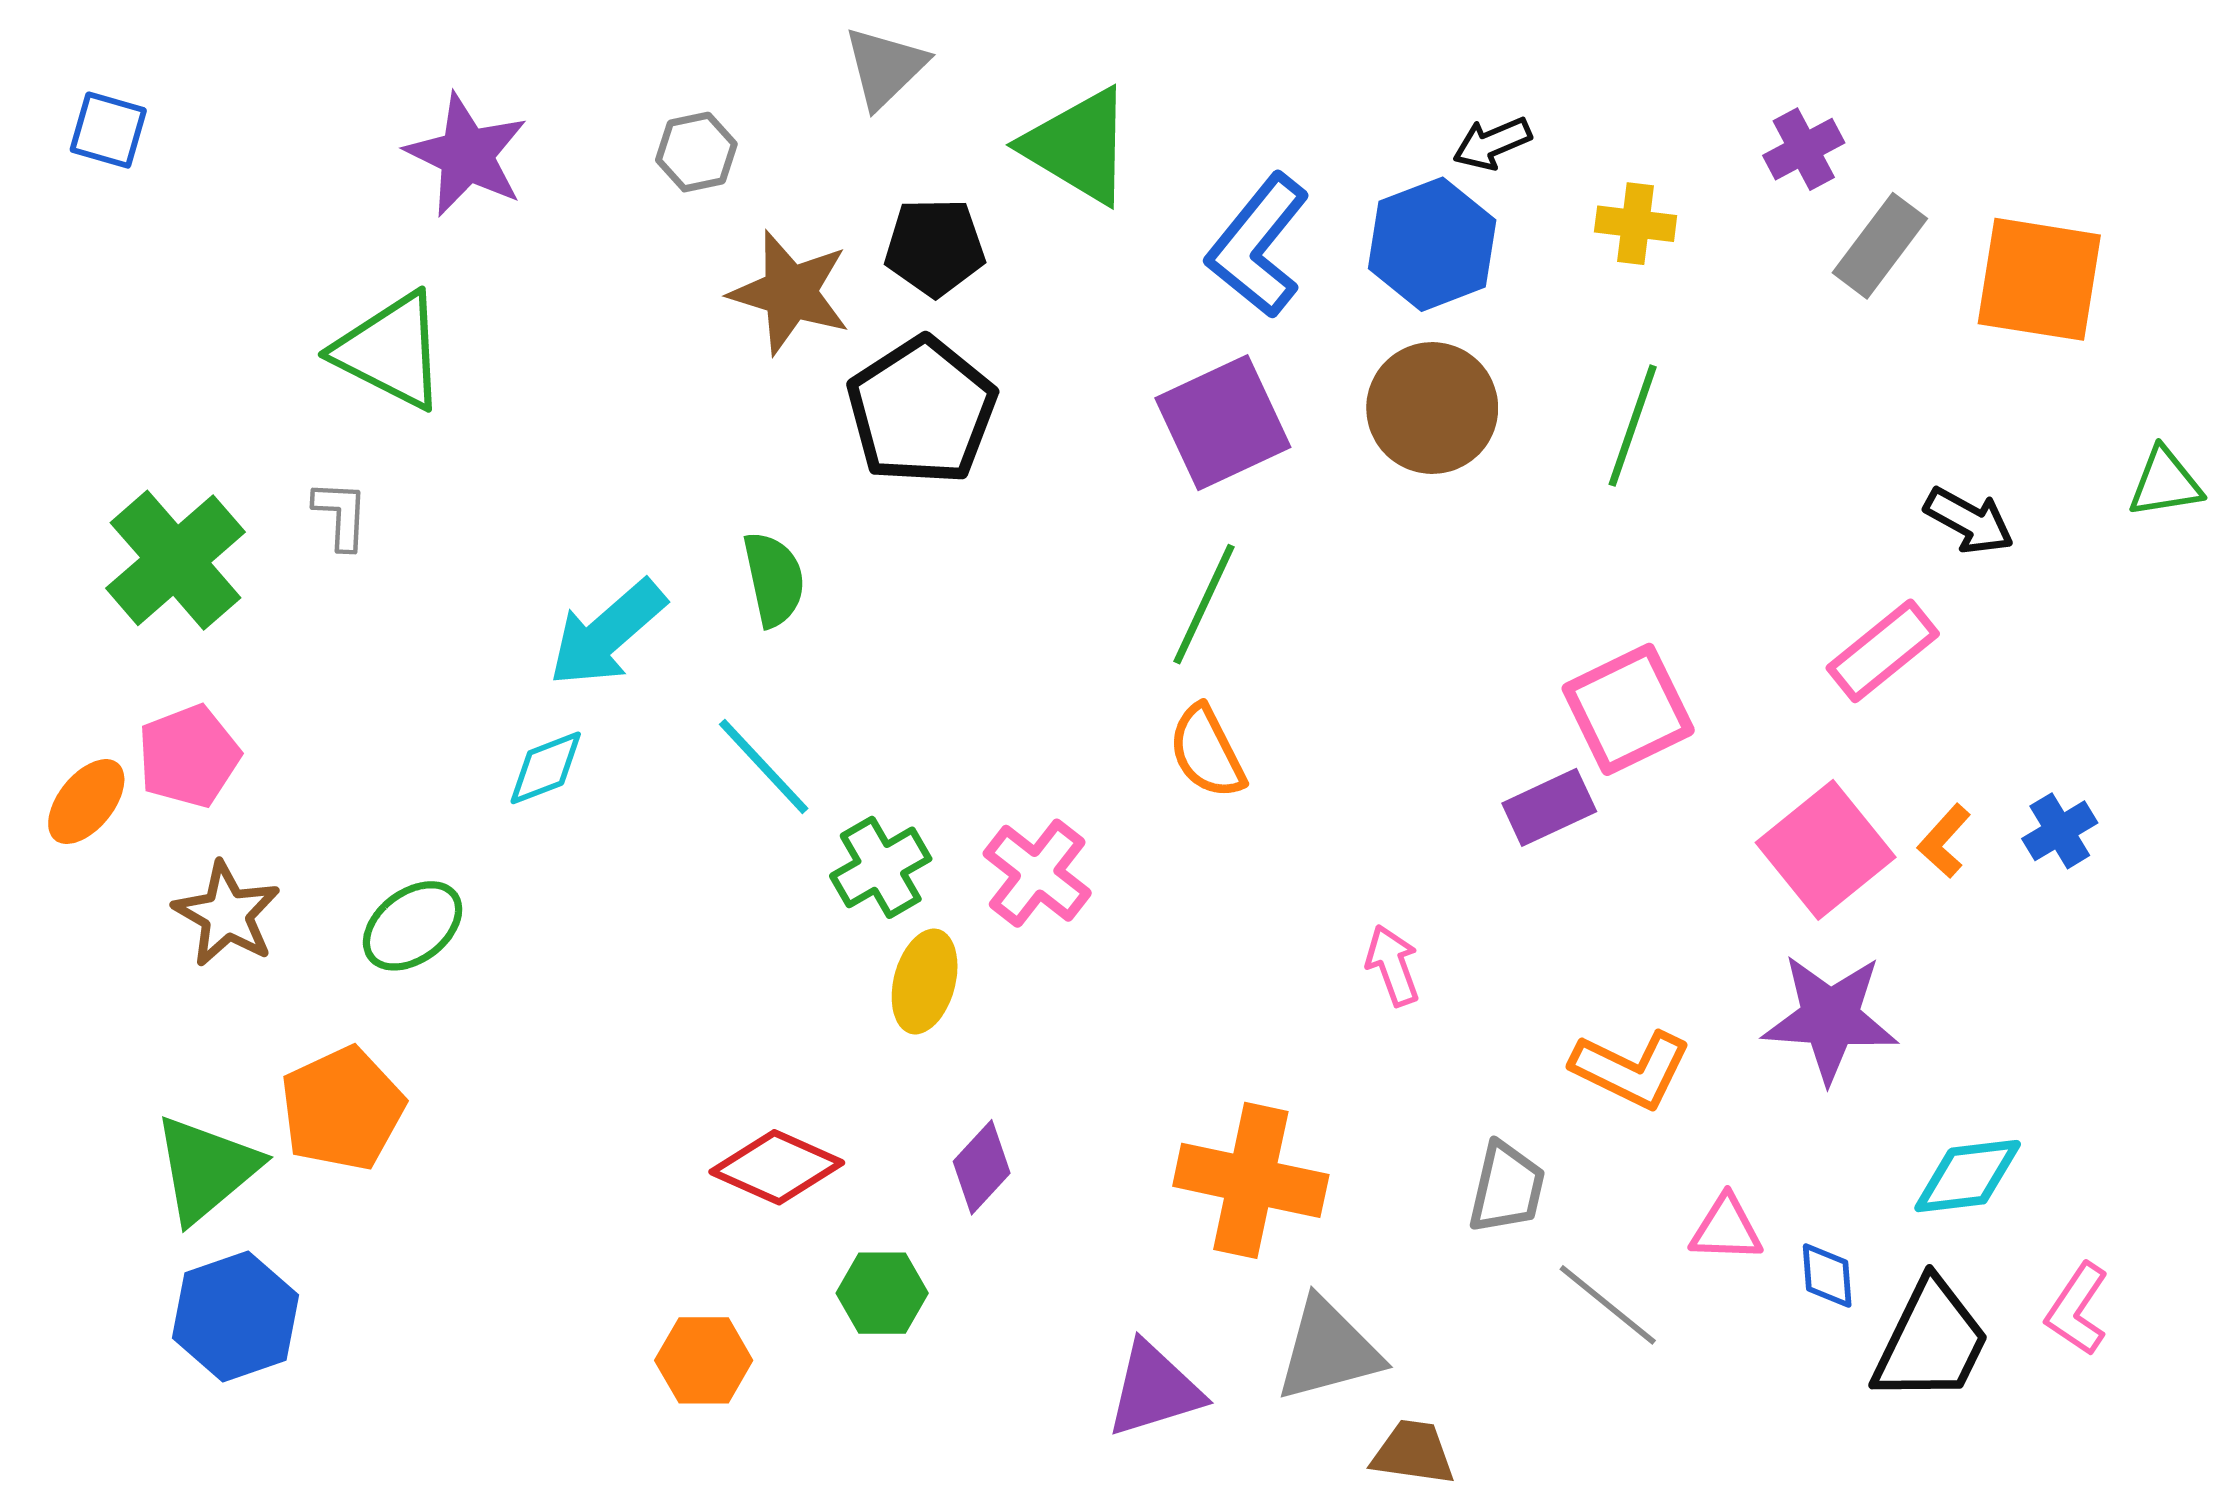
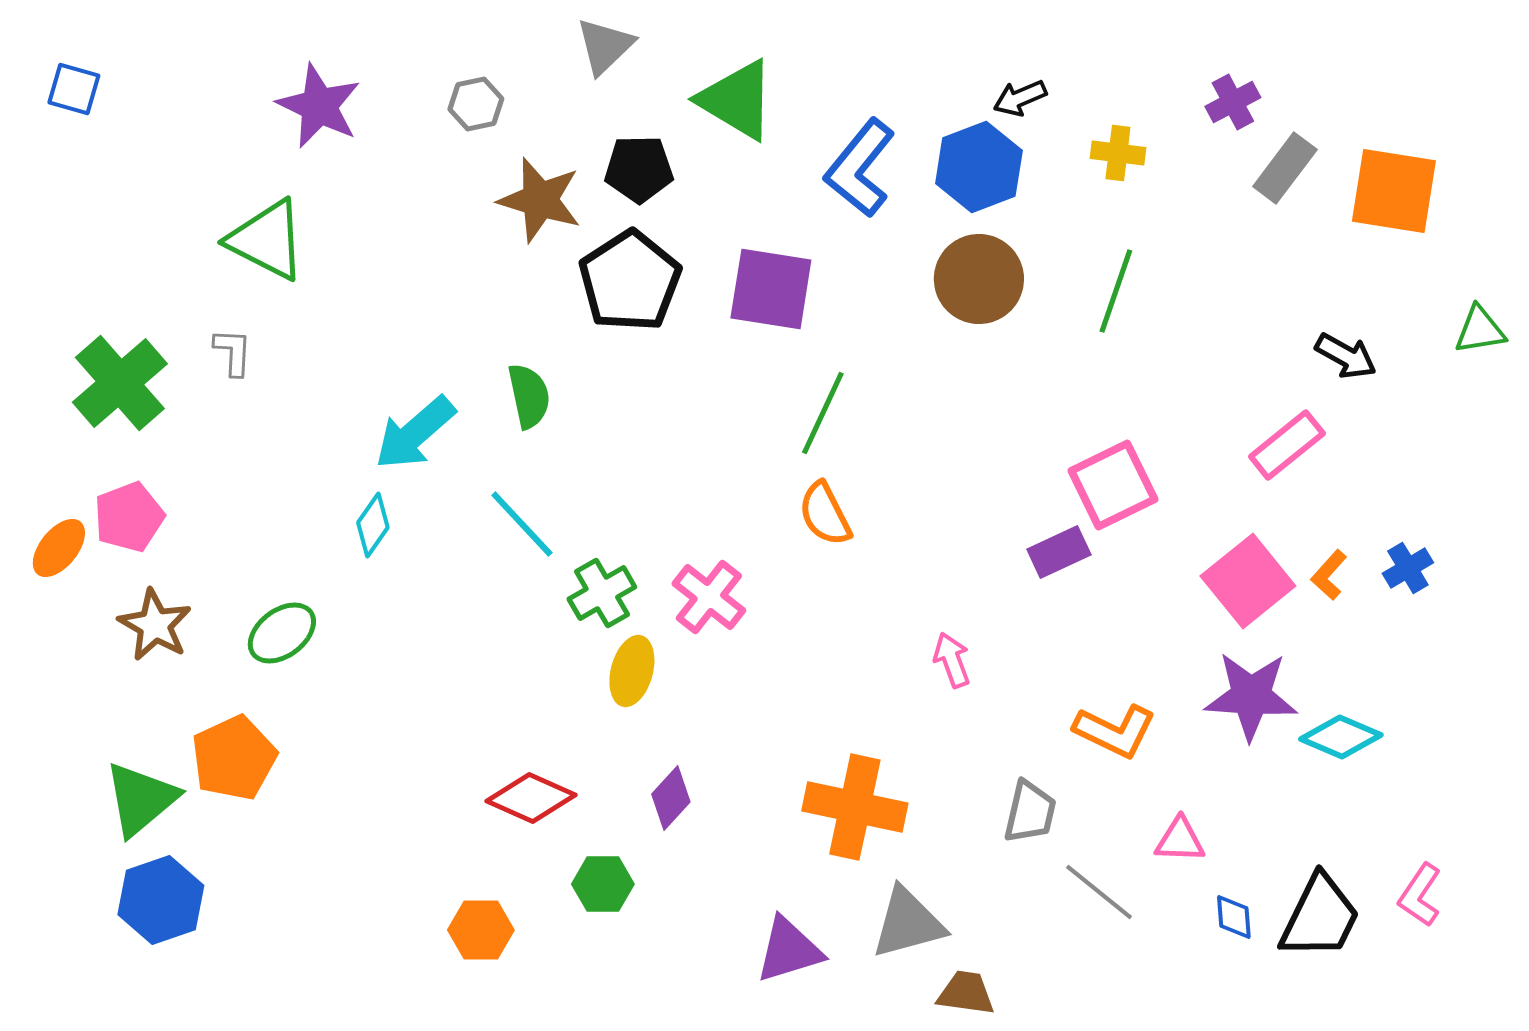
purple square: (1223, 423) -> (771, 289), moved, turned 34
cyan diamond: (546, 768) -> (373, 525), turned -34
cyan diamond: (1968, 1176) -> (1341, 737), moved, turned 30
blue diamond: (1827, 1276) -> (1234, 917), moved

